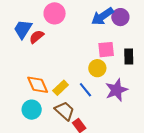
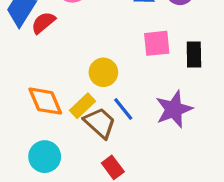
yellow circle: (97, 68) -> (103, 72), moved
cyan circle: (32, 110) -> (45, 157), moved
brown trapezoid: (65, 111) -> (100, 123), moved

